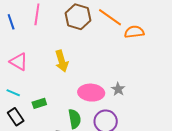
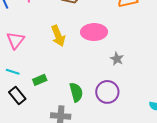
pink triangle: (19, 62) -> (15, 40), turned 42
pink ellipse: (91, 93) -> (94, 32), moved

